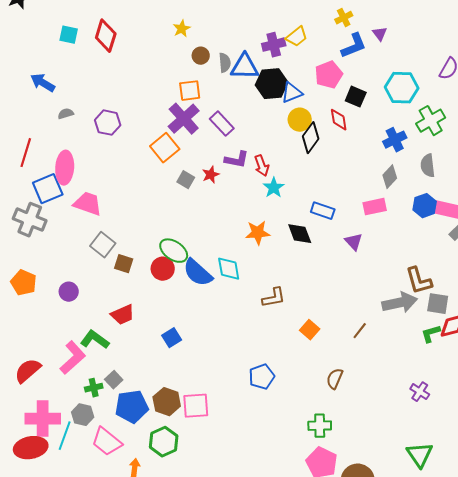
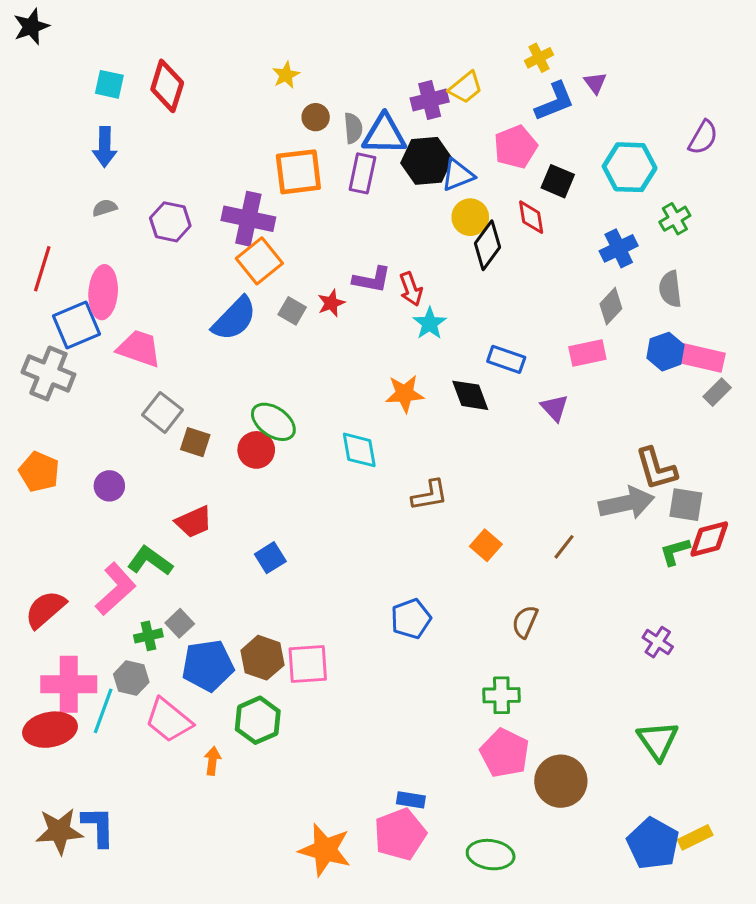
blue arrow: (43, 83) -> (105, 147), moved, turned -120
orange square: (190, 91) -> (298, 172), size x1.4
purple cross: (184, 119) -> (248, 219), moved, turned -36
green cross: (431, 121) -> (675, 219), size x0.7
purple rectangle: (222, 124) -> (362, 173), moved, turned 55
blue semicircle: (198, 273) -> (234, 319), moved, turned -88

